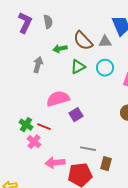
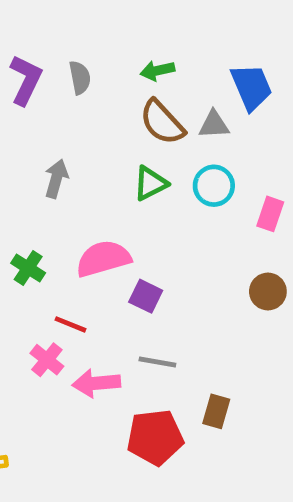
green arrow: (60, 49) -> (157, 71), moved
purple square: (76, 115) -> (146, 296), turned -32
green cross: (26, 125) -> (28, 268), moved
gray line: (88, 149) -> (157, 362), moved
pink arrow: (55, 163) -> (96, 383), moved

